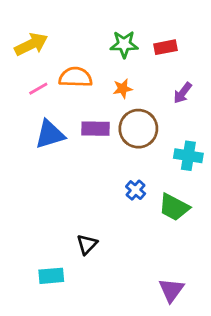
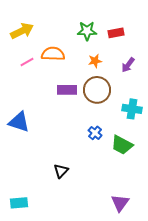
orange star: (123, 89) -> (95, 61), moved
blue triangle: (50, 134) -> (19, 122), moved, turned 35
cyan rectangle: (51, 276) -> (19, 203), moved

